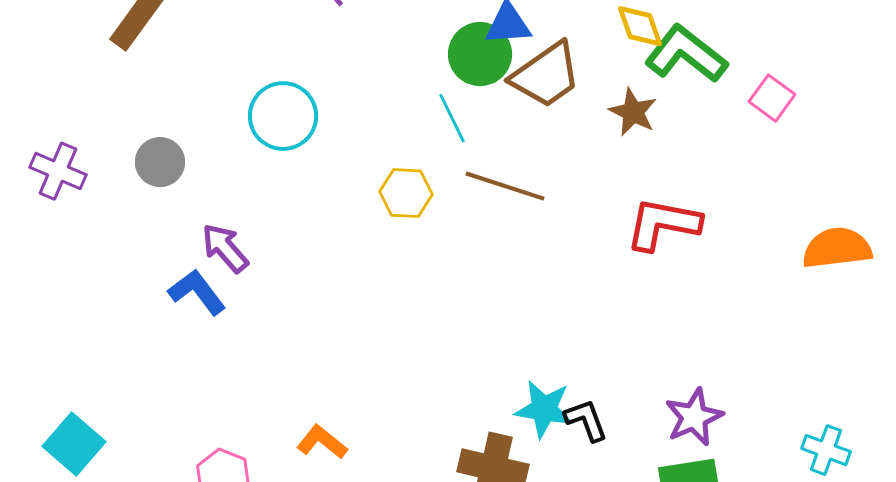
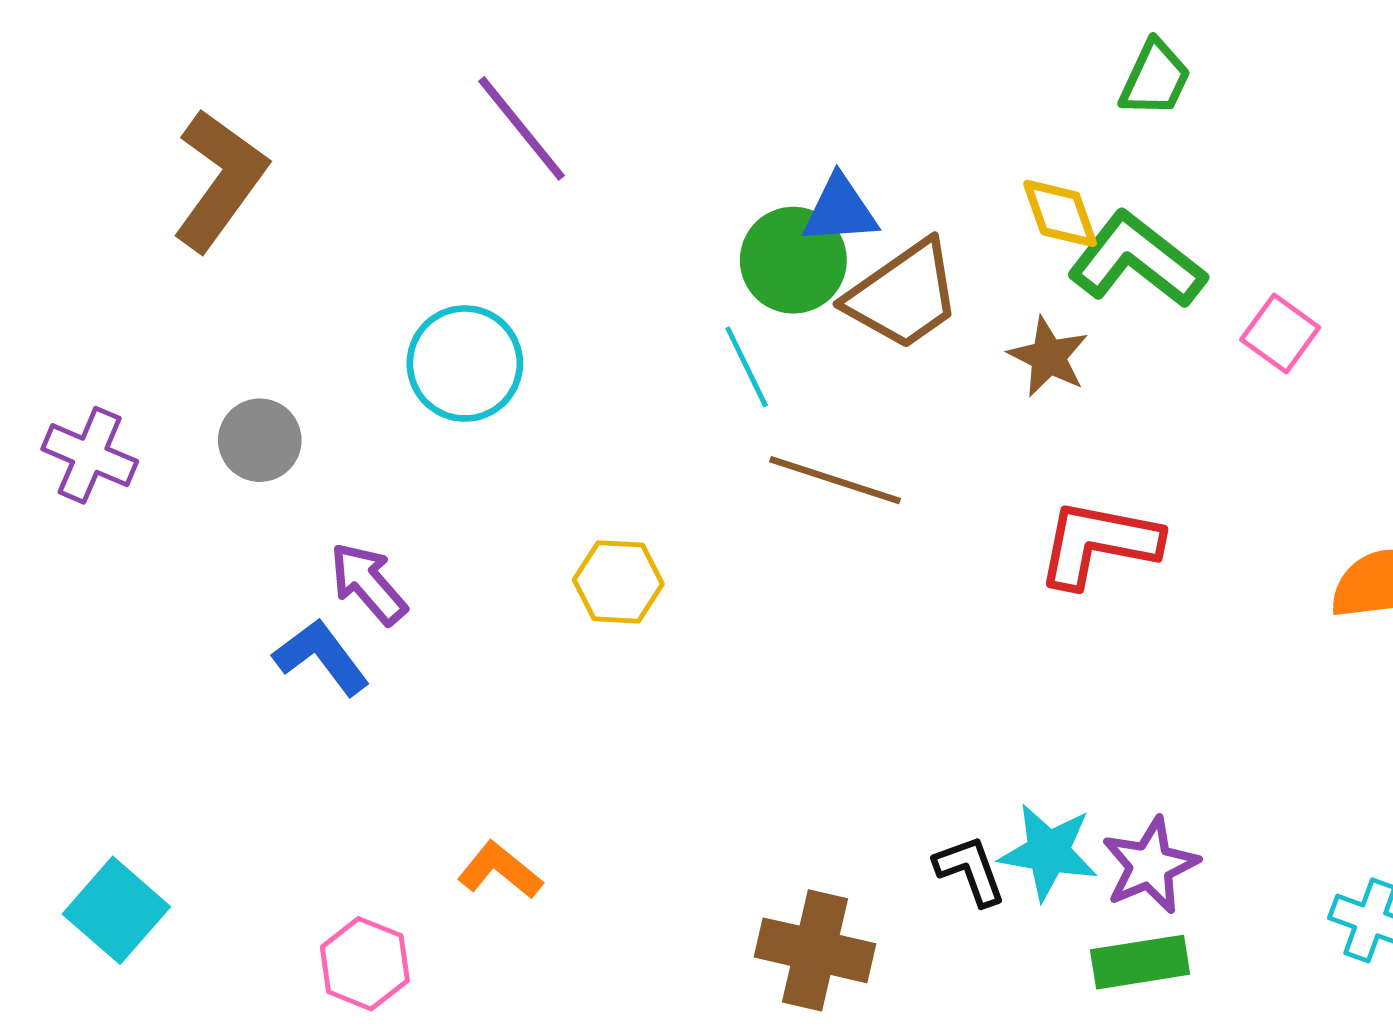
yellow hexagon: (406, 193) -> (618, 582), moved
cyan star: (544, 409) -> (1048, 852), moved
orange L-shape: (322, 442) -> (500, 870), moved

